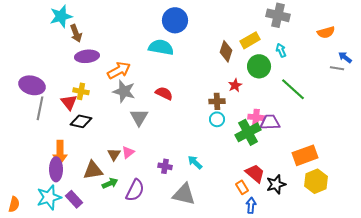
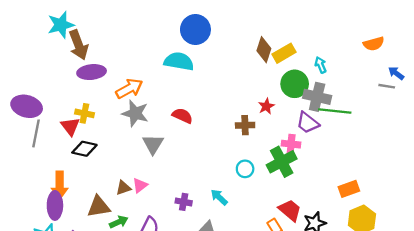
gray cross: (278, 15) -> (317, 97), moved
brown arrow: (76, 33) -> (79, 45), size x1.4
brown diamond: (226, 51) -> (264, 50), moved
green line: (293, 89) -> (335, 111), turned -36
cyan circle: (217, 119) -> (245, 169), moved
purple trapezoid: (270, 122) -> (308, 123), moved, turned -140
brown triangle: (114, 154) -> (123, 188), turned 40
orange rectangle: (305, 155) -> (349, 189), size x0.7

